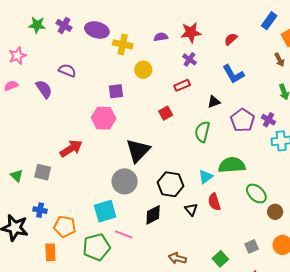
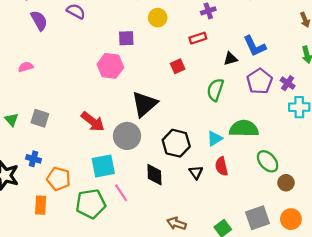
purple cross: (189, 59) -> (208, 11), turned 32
blue L-shape: (233, 74) -> (255, 46), moved
pink semicircle: (11, 86) -> (26, 67), moved
purple semicircle: (44, 89) -> (39, 21), moved
red arrow: (71, 149) -> (93, 122), moved, turned 65
black diamond: (153, 215) -> (154, 175), turned -70
pink line: (124, 234) -> (121, 193), turned 30
gray square: (252, 246) -> (257, 218), size x1.6

